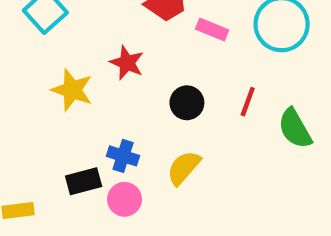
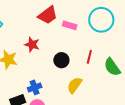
blue cross: (123, 156) -> (35, 87), turned -32
yellow semicircle: (184, 168) -> (75, 85), moved

